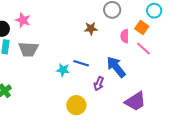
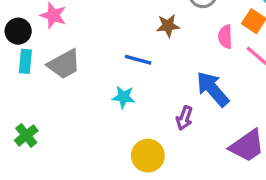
gray trapezoid: (28, 49) -> (64, 64), turned -30
blue line: (81, 63) -> (138, 60), moved

